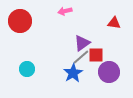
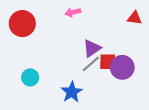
red triangle: (114, 23) -> (135, 18), moved
purple circle: (109, 72) -> (122, 67), moved
blue star: (73, 73) -> (72, 92), moved

